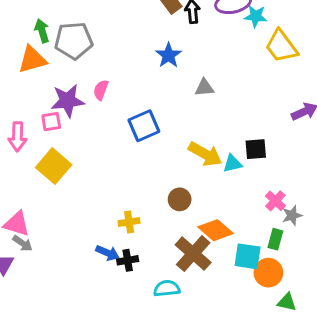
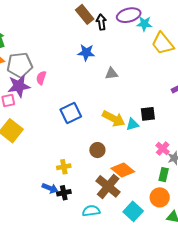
gray pentagon: (74, 41) -> (20, 65), moved
blue star: (168, 55) -> (86, 53), turned -30
blue square: (144, 126) -> (71, 113), moved
cyan square: (248, 256) -> (133, 211), moved, turned 36

